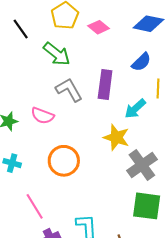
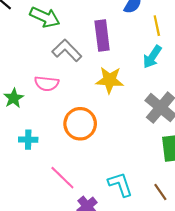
cyan arrow: (135, 109) -> (152, 57), moved
yellow star: (116, 137) -> (110, 80), moved

